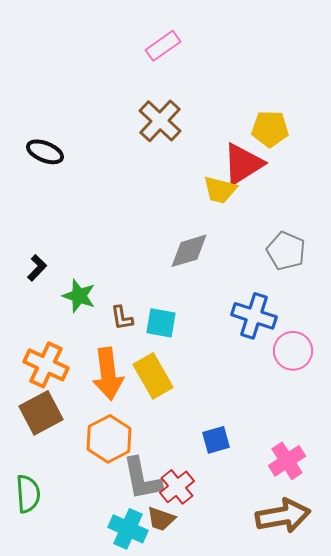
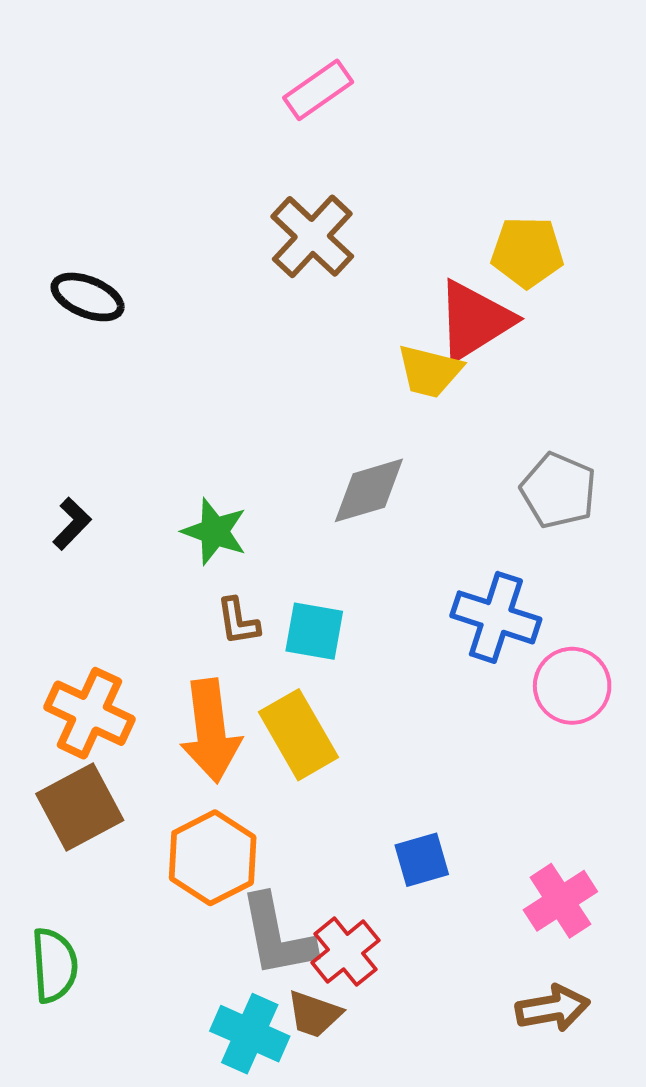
green star: (79, 296) -> (215, 531), moved
brown arrow: (283, 516) -> (553, 1008), size x0.7

